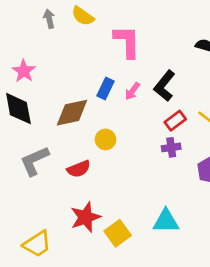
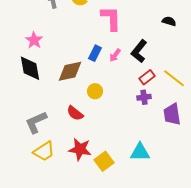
gray L-shape: (34, 161) -> (36, 122), moved
red semicircle: (79, 169) -> (75, 113), turned 60
red star: (85, 217) -> (80, 149), turned 30
yellow trapezoid: (37, 244) -> (44, 151), moved

